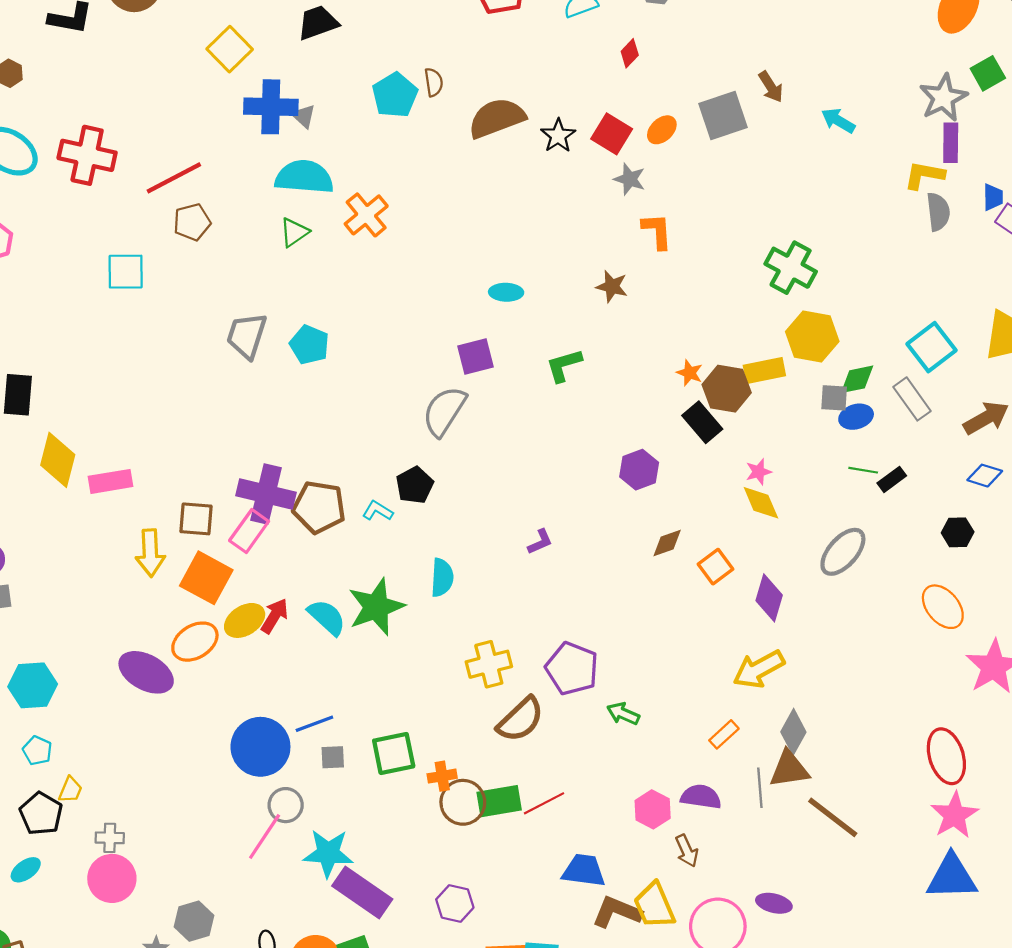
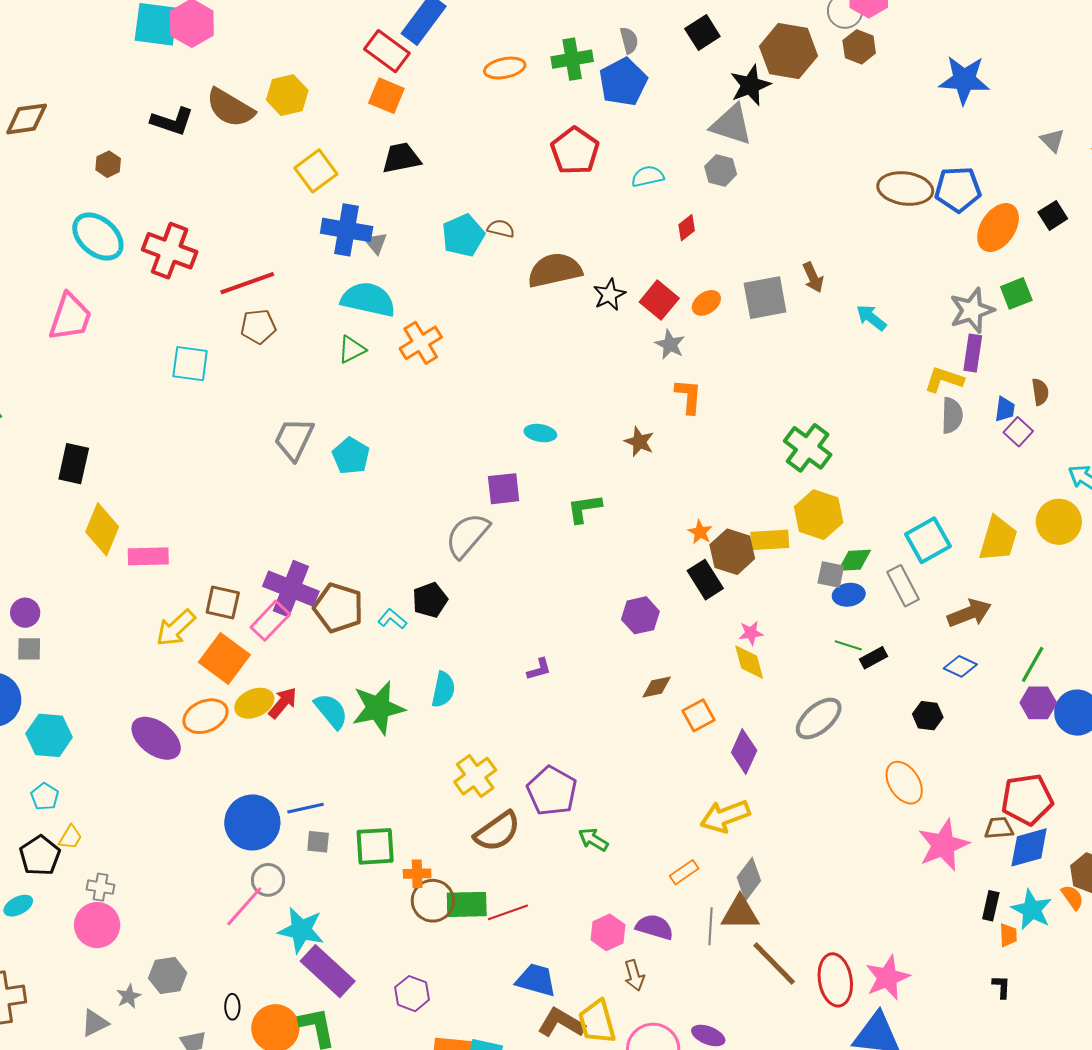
brown semicircle: (434, 82) -> (501, 229), turned -76
yellow arrow: (150, 553) -> (176, 628), turned 42
yellow cross: (489, 664) -> (475, 776), turned -30
red ellipse: (946, 756) -> (835, 980), moved

